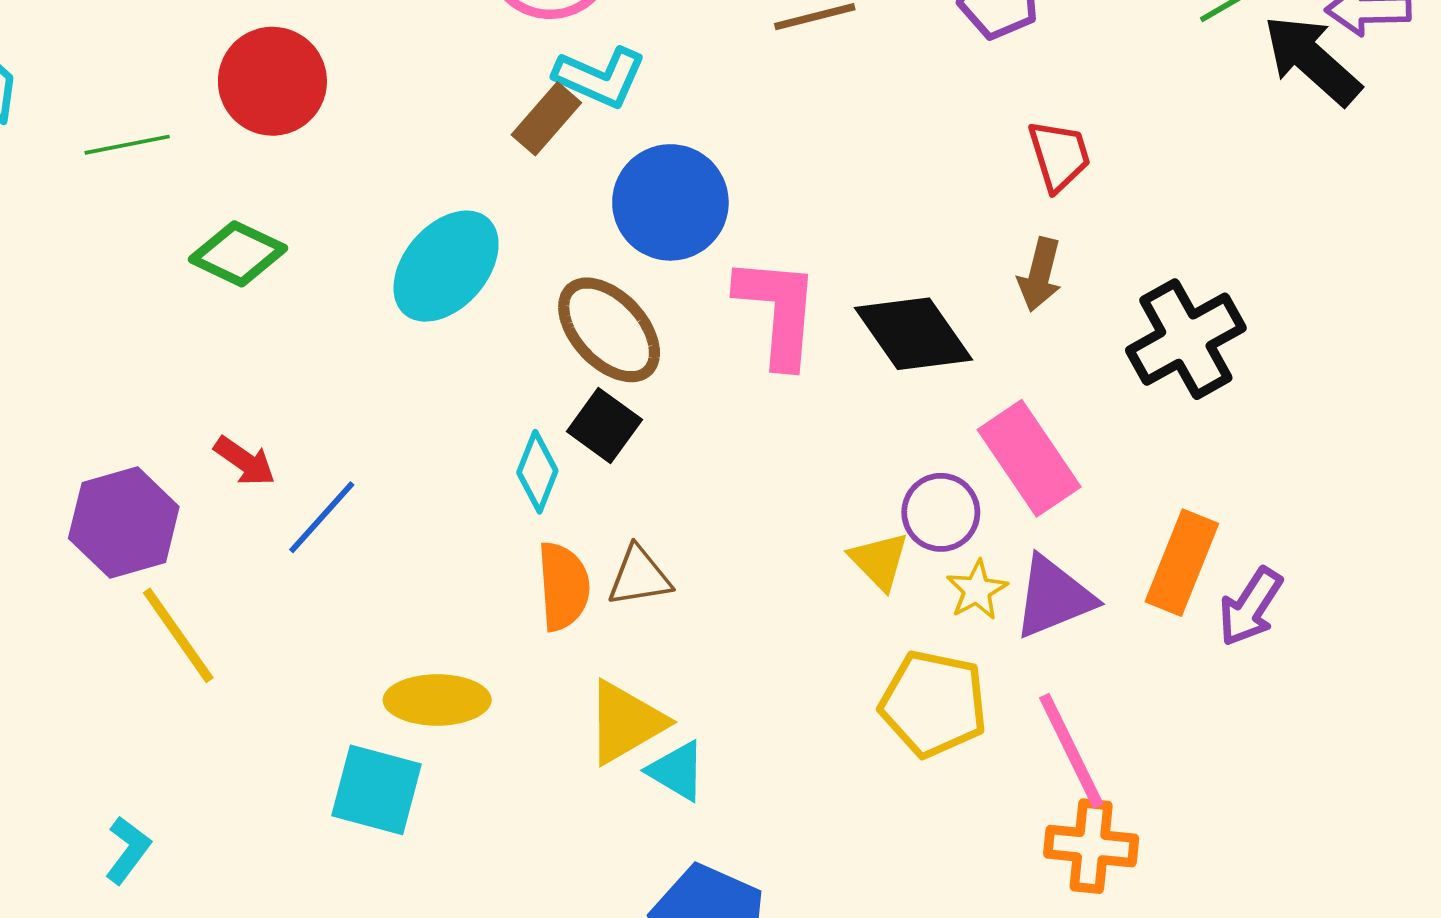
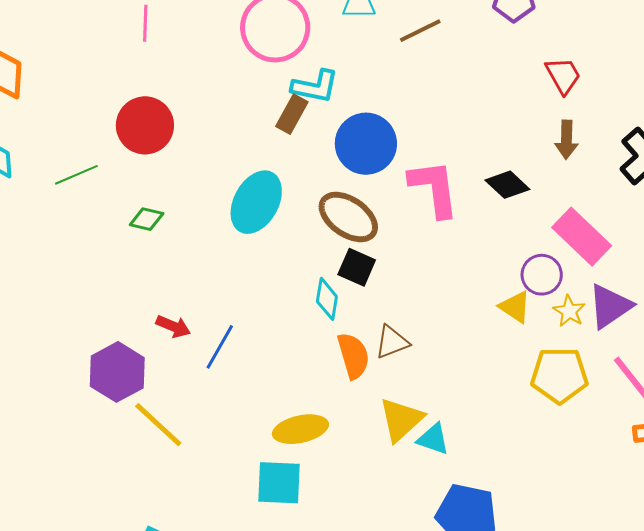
green diamond: (238, 254) -> (147, 219), size x0.7
black diamond: (914, 334) -> (507, 185), size x0.7

